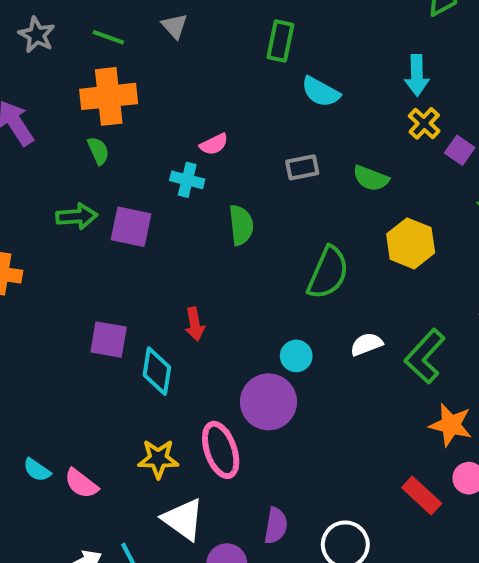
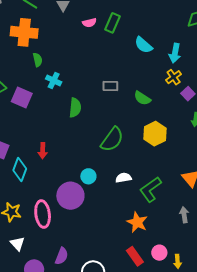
cyan semicircle: (321, 92) -> (144, 45), moved
pink semicircle: (214, 144) -> (89, 23), moved
green semicircle: (98, 151) -> (38, 60), moved
orange star: (451, 425) -> (137, 222), moved
white triangle: (183, 519) -> (18, 244), size x0.7

